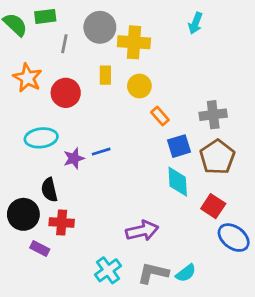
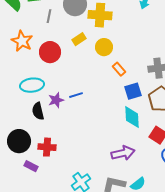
yellow rectangle: (105, 75) -> (79, 39), turned 56
black semicircle: (49, 190) -> (38, 111), moved
purple arrow: (142, 231) -> (123, 153), moved

